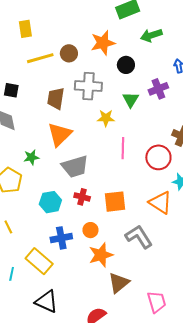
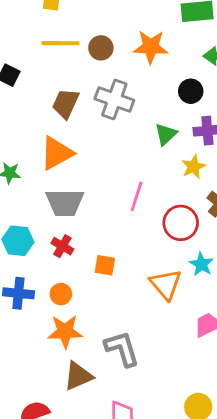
black circle: (126, 65) -> (191, 91), moved
yellow star: (106, 118) -> (193, 167), moved, turned 30
orange square: (115, 202) -> (105, 265), size x0.7
gray L-shape: (139, 237) -> (122, 349), moved

